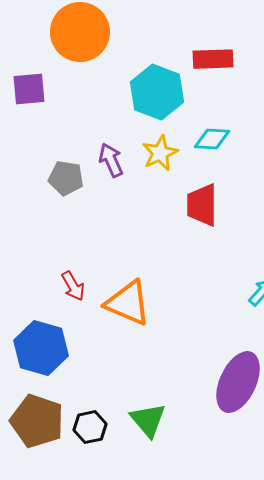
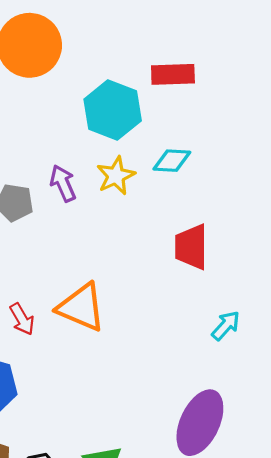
red trapezoid: (202, 205) -> (191, 247), moved
orange triangle: (128, 303) -> (81, 307), moved

